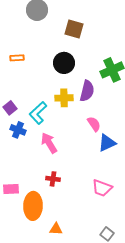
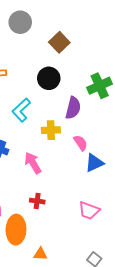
brown square: (74, 29) -> (59, 42), turned 30
yellow cross: (64, 98) -> (51, 130), moved
cyan L-shape: (38, 113) -> (21, 110), moved

